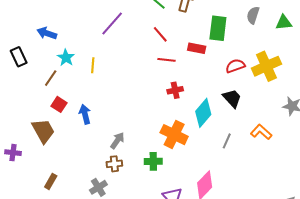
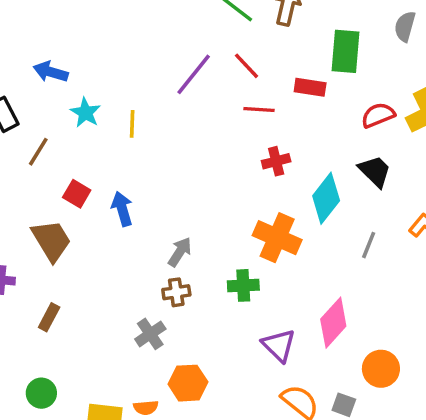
purple line: (112, 23) -> (194, 74), moved
brown line: (51, 78) -> (38, 152), moved
brown rectangle: (51, 181) -> (49, 317), moved

